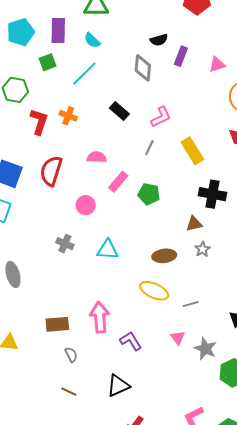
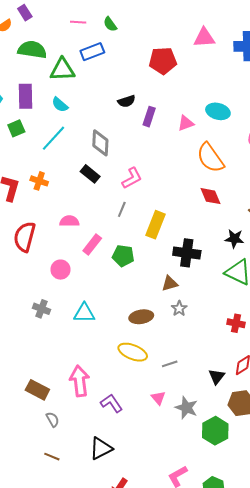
gray diamond: (143, 68) -> (100, 143), moved
yellow rectangle: (192, 151) -> (155, 225), moved, turned 56
brown rectangle: (57, 324) -> (37, 390), turned 35

